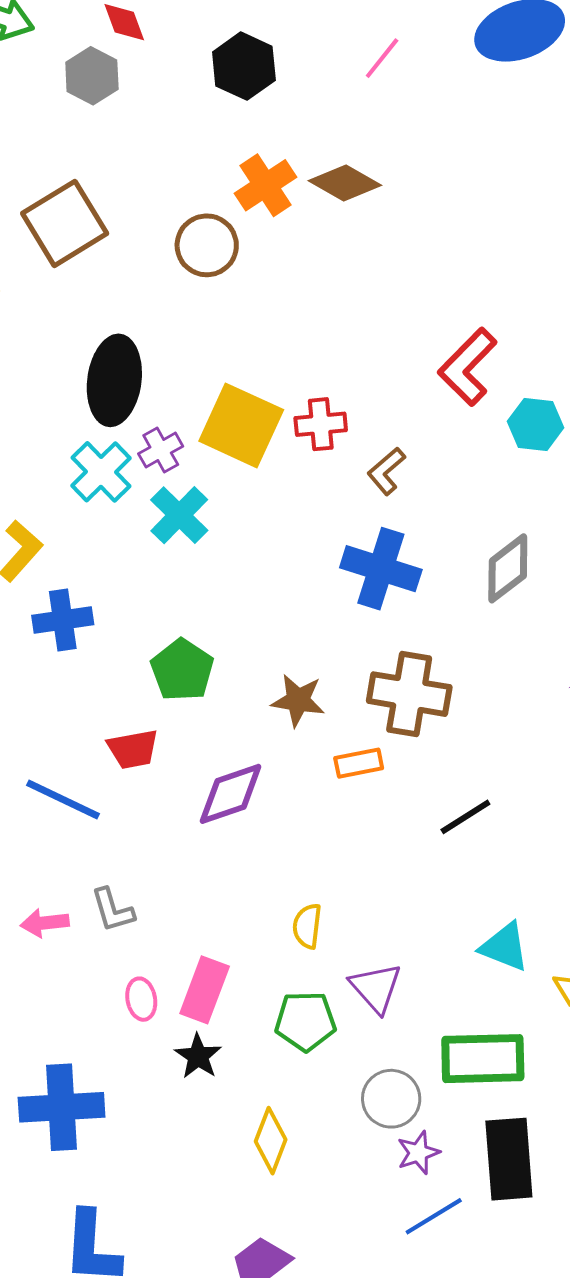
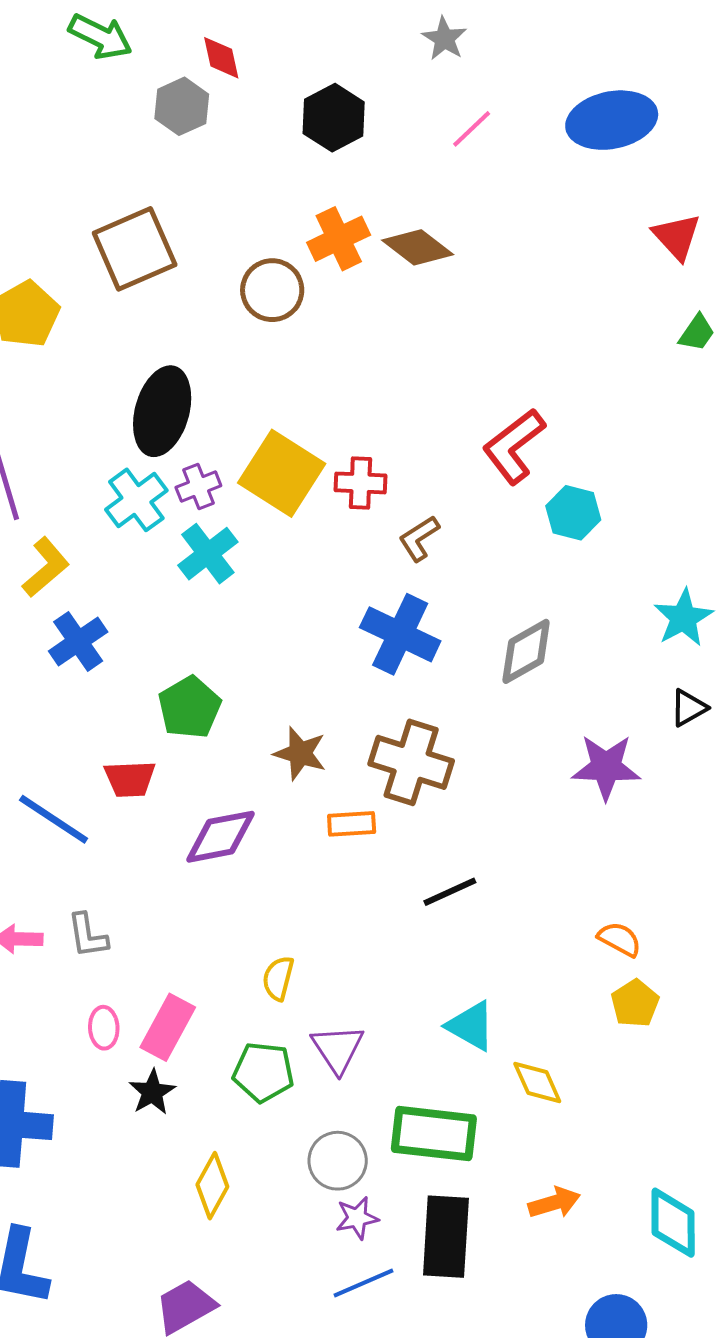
blue cross: (63, 620) -> (78, 641), turned -34

